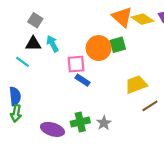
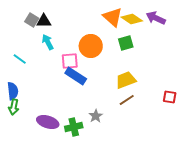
black triangle: (33, 44) -> (44, 21), moved
green square: (118, 45) -> (126, 43), moved
blue rectangle: (82, 80) -> (76, 76), size x1.5
brown line: (150, 106) -> (127, 100), moved
green cross: (80, 122) -> (74, 127), moved

